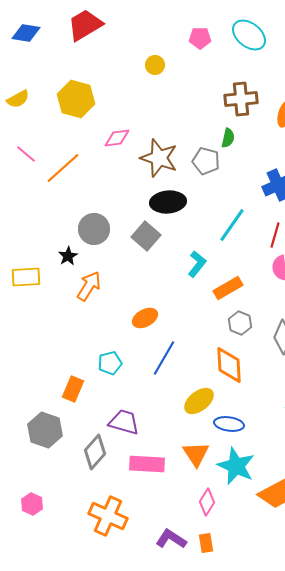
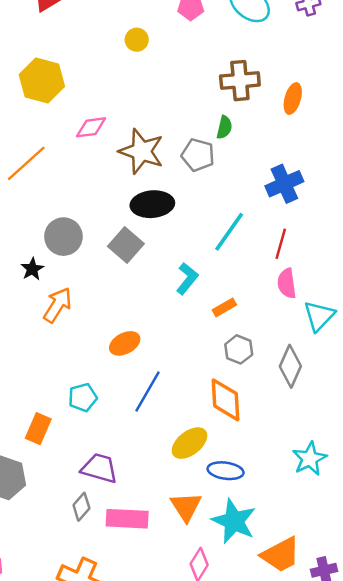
orange rectangle: (228, 288) -> (224, 307), size x0.7
gray diamond: (95, 452) -> (81, 507), moved, size x0.7

